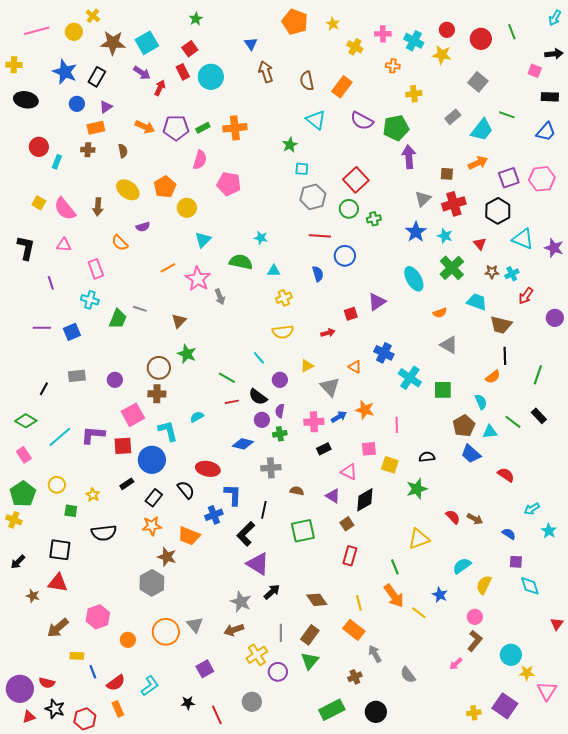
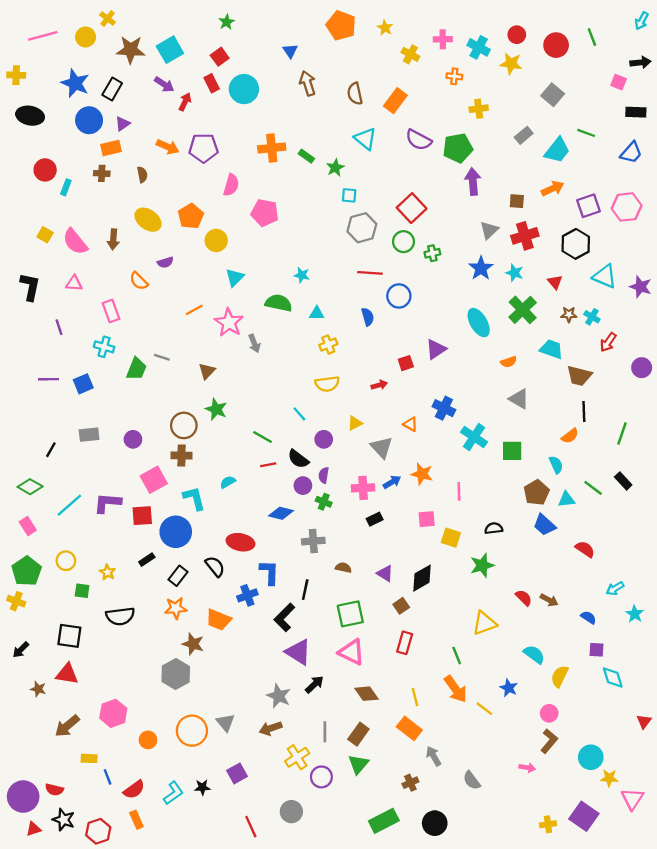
blue circle: (77, 104) -> (89, 120), size x1.5
green rectangle: (203, 128) -> (306, 156), moved, turned 64
cyan cross: (512, 274) -> (592, 317), turned -32
green cross: (280, 434) -> (324, 502), turned 32
pink triangle: (349, 472) -> (351, 652), moved, size x1.4
cyan semicircle: (462, 566) -> (534, 654), turned 72
pink arrow: (456, 664) -> (527, 768), turned -128
black star: (188, 703) -> (202, 787), moved

